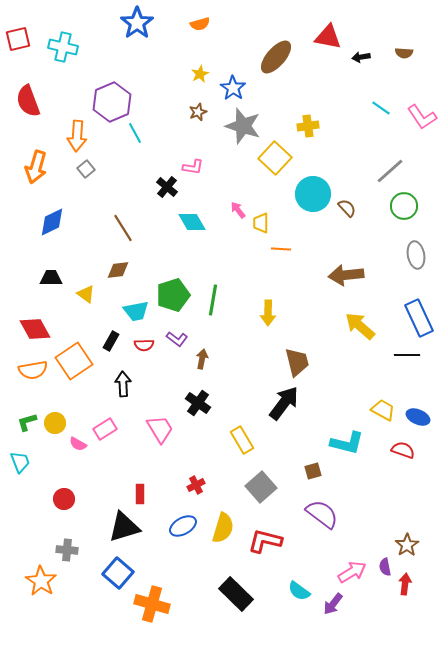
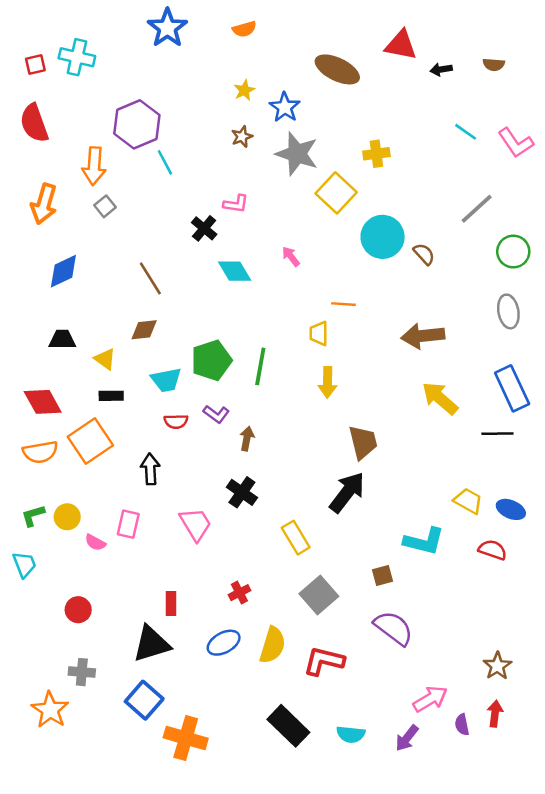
red square: (18, 39) -> (35, 65), moved, size x0.7
brown ellipse: (276, 57) -> (337, 69), turned 75
green circle: (404, 206) -> (513, 252), moved
yellow trapezoid: (261, 223) -> (319, 333), moved
black rectangle: (111, 341) -> (111, 396), moved, turned 60
pink rectangle: (105, 429) -> (128, 524), turned -45
purple semicircle: (385, 567) -> (462, 725), moved
cyan semicircle: (299, 591) -> (351, 734), moved, turned -30

